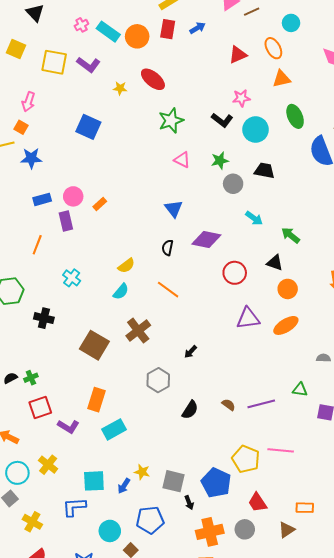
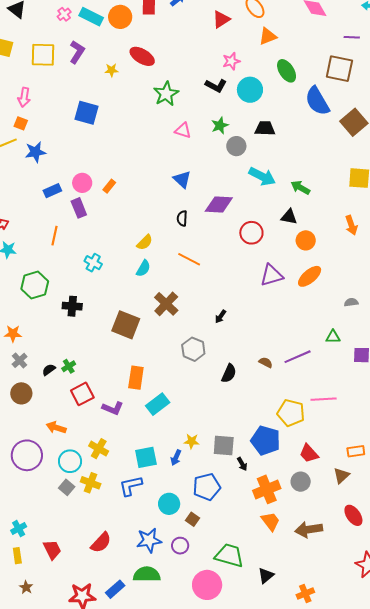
purple L-shape: (88, 65) -> (77, 52), turned -85
cyan arrow: (254, 218) -> (262, 176), size x1.5
yellow cross: (32, 522) -> (91, 483), moved

